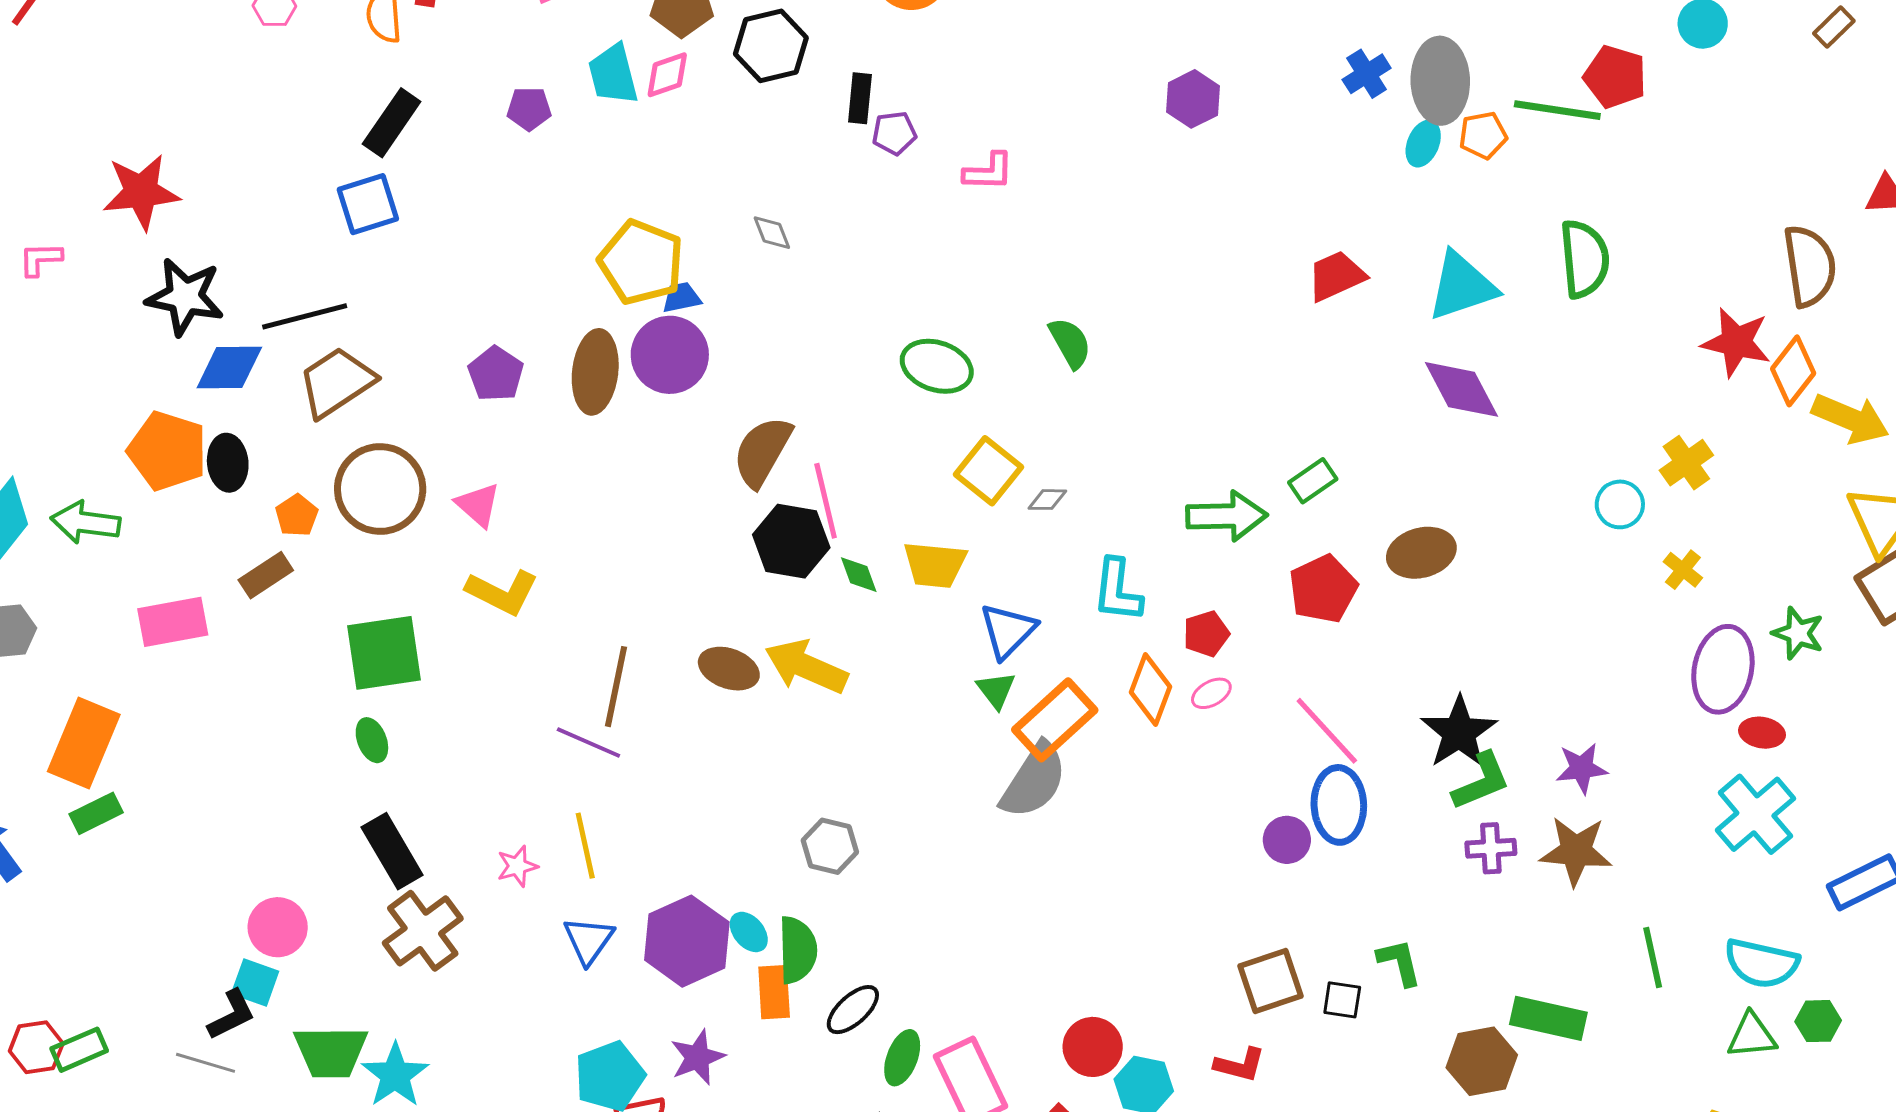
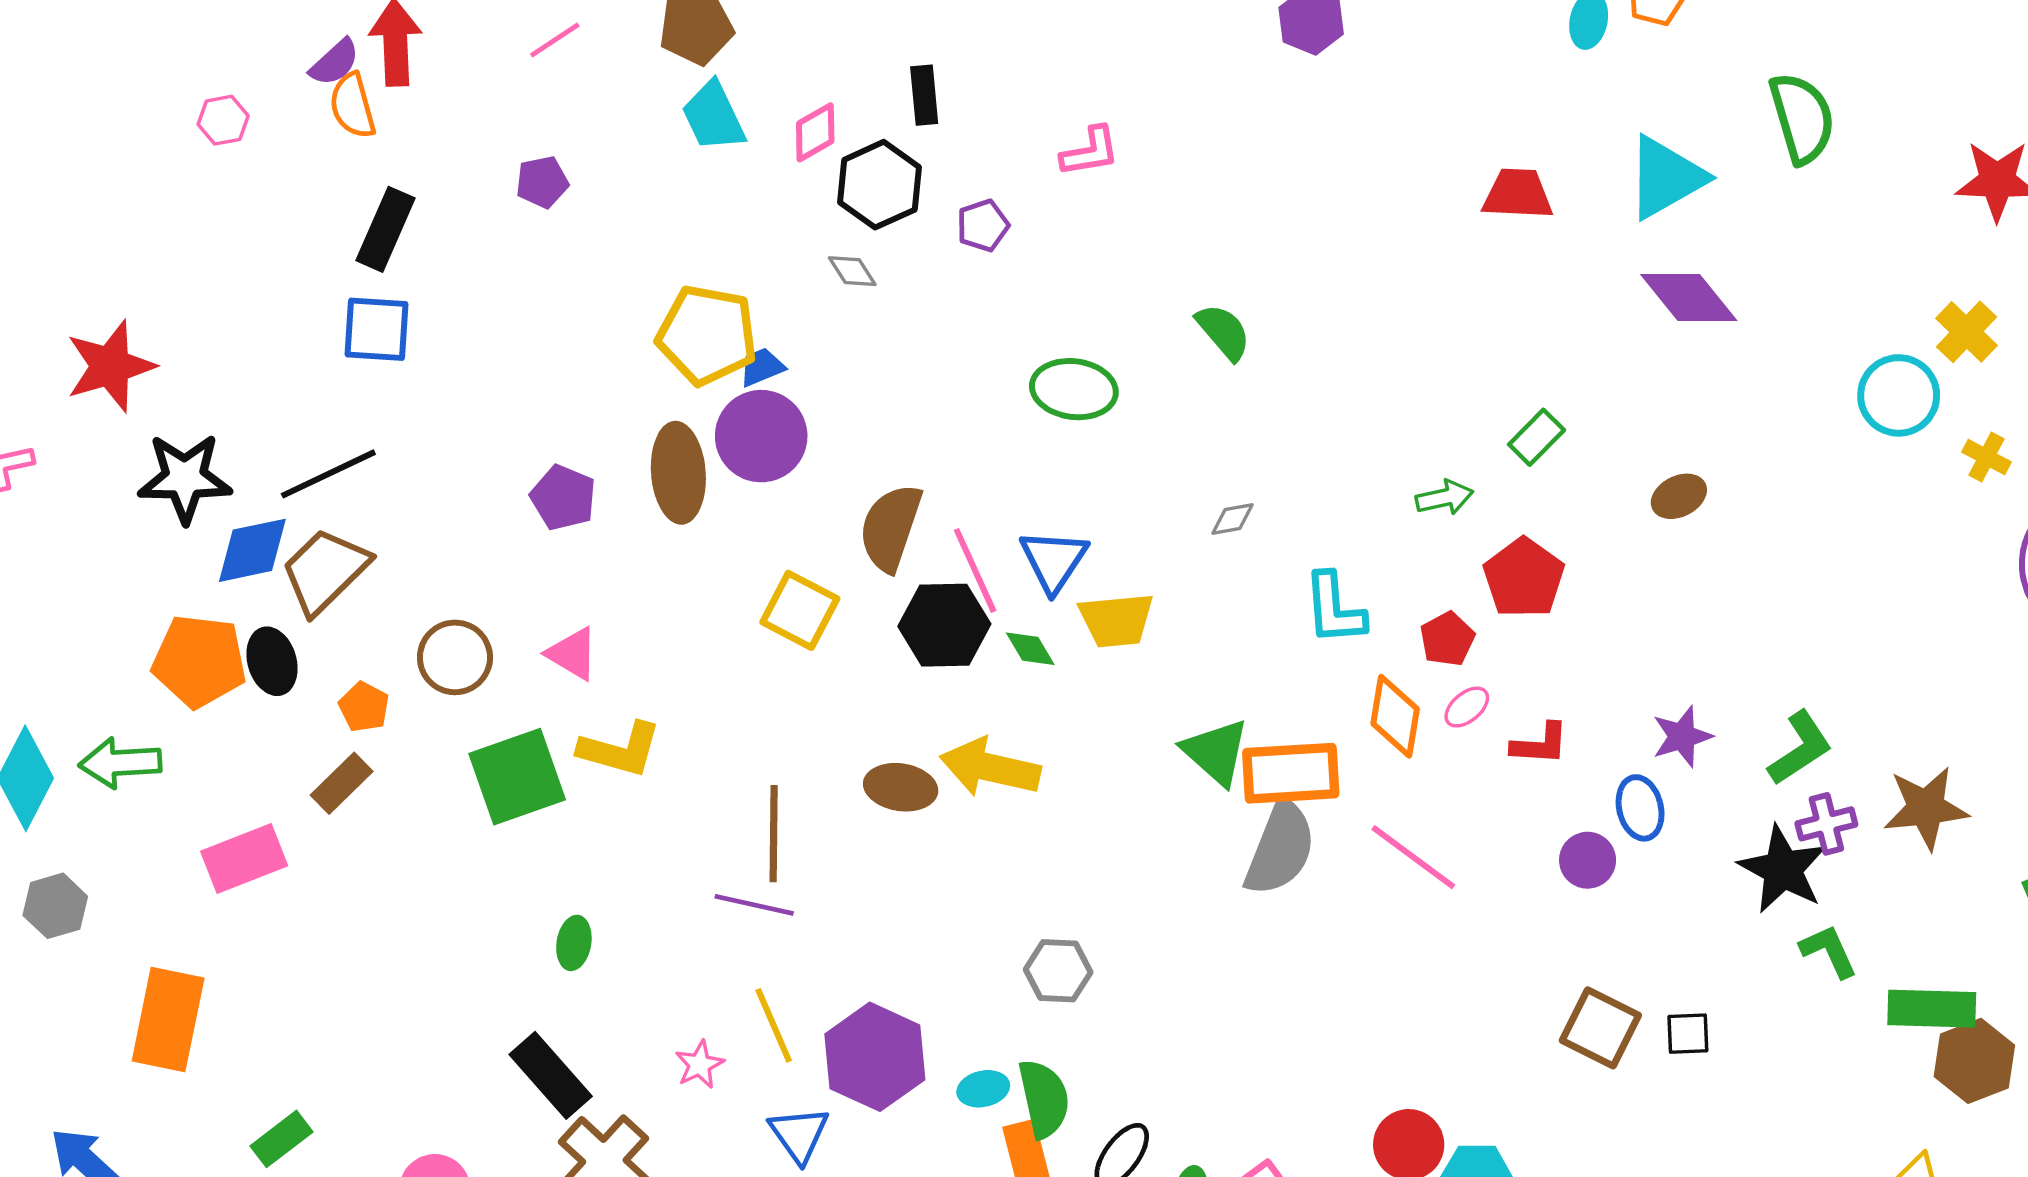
black hexagon: (771, 46) -> (879, 185), moved
cyan trapezoid: (613, 74) -> (713, 116), moved
pink diamond: (667, 75) -> (815, 132), moved
purple pentagon: (894, 133) -> (983, 225), moved
blue square: (368, 204) -> (376, 329), turned 32
red trapezoid: (1336, 276) -> (1518, 194), turned 38
brown trapezoid: (337, 382) -> (325, 571), moved
yellow square: (989, 471) -> (800, 610), moved
brown circle: (380, 489) -> (455, 657), size x0.7
cyan circle: (1620, 504) -> (1899, 395), size x1.4
green arrow: (1227, 516) -> (1444, 498), size x0.6
brown ellipse: (1421, 553) -> (1679, 496), size x0.7
red pentagon: (1323, 589) -> (1524, 578), moved
blue triangle: (1008, 631) -> (1054, 560), moved
green square: (384, 653) -> (517, 777), moved
green triangle: (996, 690) -> (1216, 752), size x1.5
orange rectangle: (1055, 720) -> (1291, 773), turned 50
pink line: (1327, 731) -> (1413, 857), moved
black star: (1459, 732) -> (1783, 869), moved
green ellipse: (372, 740) -> (574, 943), moved, turned 42
purple star: (1582, 768) -> (1682, 736), moved
blue ellipse: (1339, 805) -> (1640, 808), size x0.7
green rectangle: (96, 813) -> (282, 1139), moved
cyan ellipse: (749, 932) -> (983, 1089), turned -51
purple hexagon: (687, 941) -> (875, 1057), moved
green L-shape: (1399, 962) -> (1829, 951), moved
brown square: (1271, 981) -> (1600, 1028), turned -34
brown hexagon: (1482, 1061) -> (1974, 1061), moved
red L-shape: (1240, 1065) -> (1540, 744), moved

